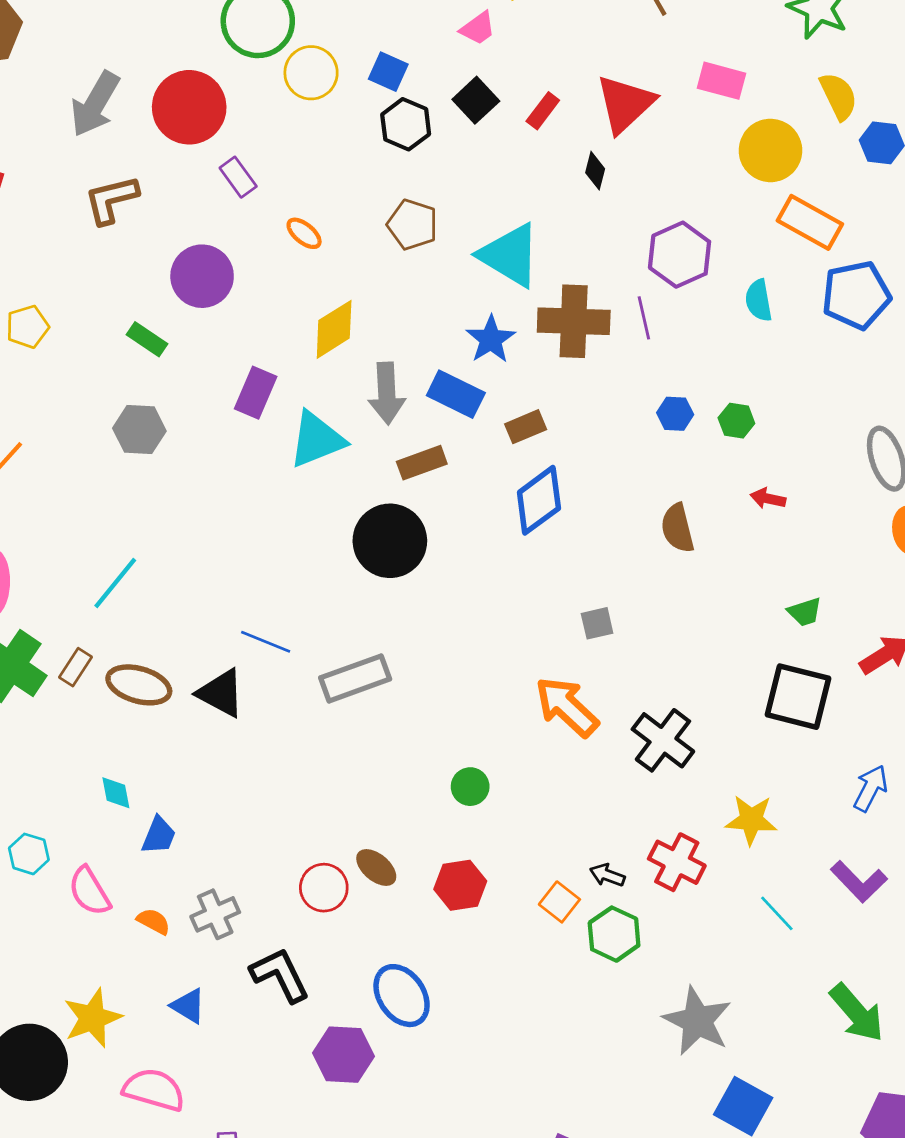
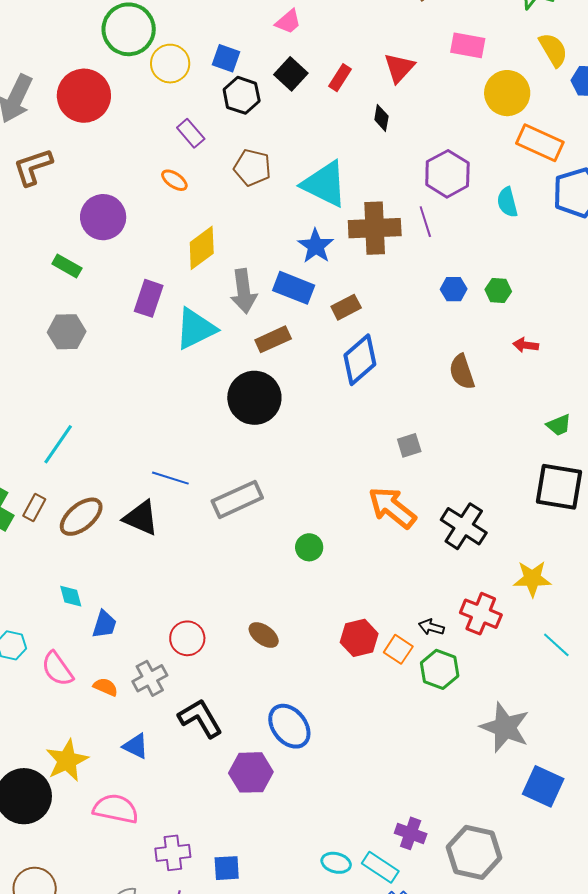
red triangle: (625, 104) -> (399, 68), size x0.7
purple rectangle: (238, 177) -> (191, 133), moved
brown ellipse: (139, 685) -> (81, 517), turned -51
green circle: (470, 787) -> (309, 547), moved
red hexagon: (460, 885) -> (359, 638), moved
red circle: (324, 888) -> (187, 638), moved

